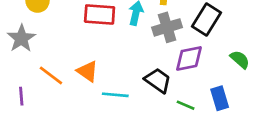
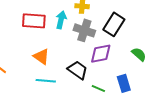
gray cross: (167, 27) -> (84, 30), turned 35
orange triangle: (87, 71) -> (41, 56), moved

